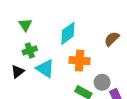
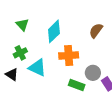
green triangle: (25, 25) -> (22, 25), moved
black triangle: (18, 72) -> (12, 74), turned -40

